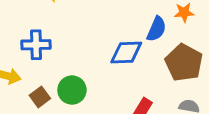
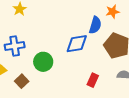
green circle: (72, 90) -> (43, 62), moved

